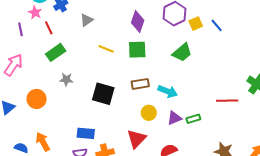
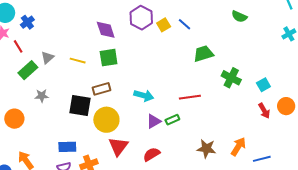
gray triangle: (87, 20) -> (47, 58), moved
purple diamond: (138, 21) -> (106, 30), turned -30
green trapezoid: (182, 52) -> (203, 54), moved, turned -150
brown rectangle: (140, 84) -> (101, 89), moved
red line: (227, 101) -> (190, 97), moved
yellow circle: (149, 113) -> (106, 120), moved, size x1.6

